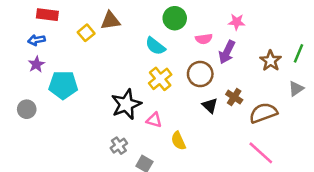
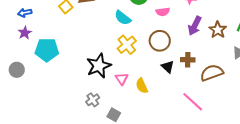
purple arrow: (227, 52) -> (195, 26), moved
brown cross: (234, 97) -> (188, 60), turned -32
pink triangle: (154, 120) -> (122, 79), turned 40
yellow semicircle: (178, 141) -> (142, 86), moved
pink line: (261, 153) -> (193, 102), moved

